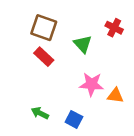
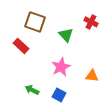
red rectangle: (44, 57) -> (21, 46), moved
pink star: (92, 84) -> (61, 67), moved, turned -30

